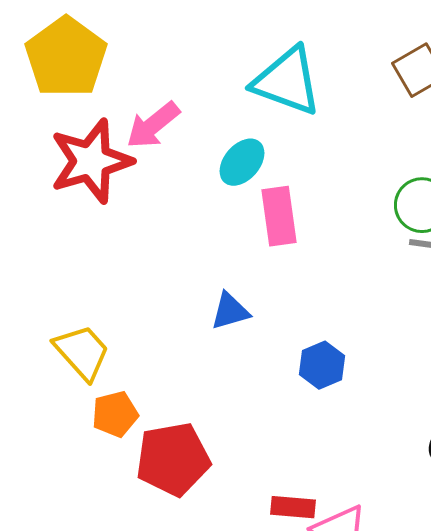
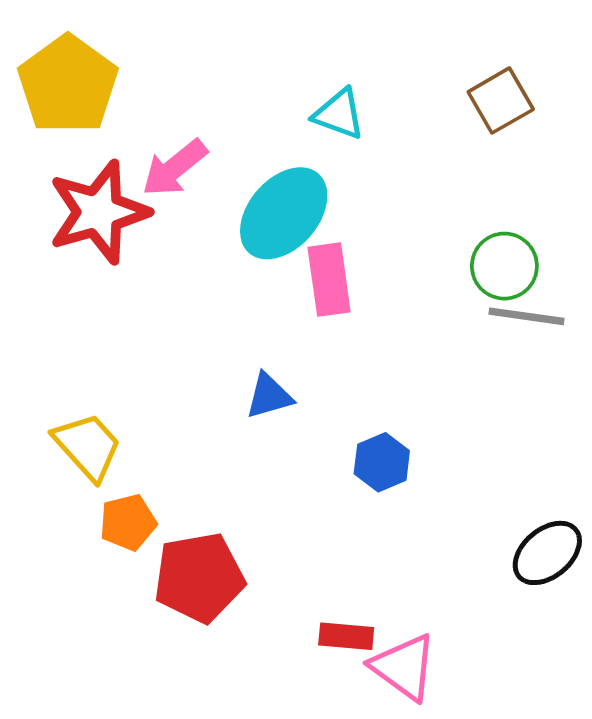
cyan triangle: (287, 81) -> (339, 114), size x0.6
cyan ellipse: (242, 162) -> (284, 213), size x1.6

